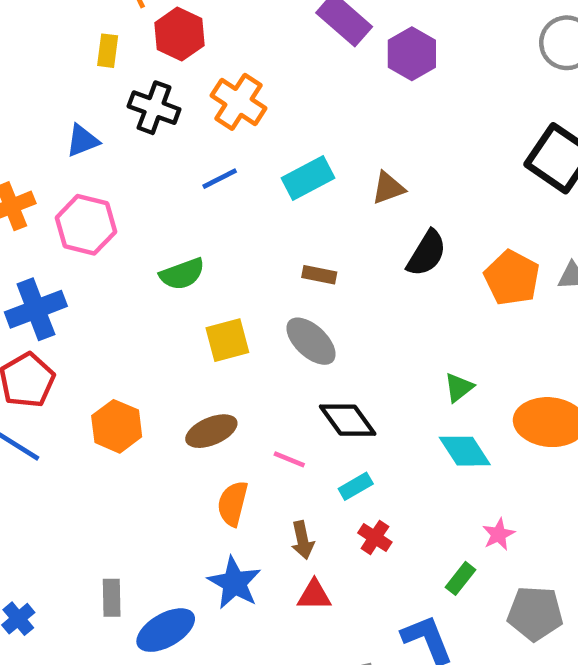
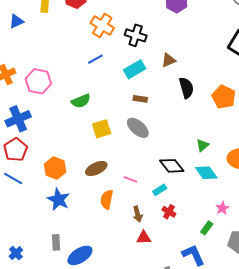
black cross: (154, 108) -> (136, 35), moved
blue triangle: (82, 141) -> (16, 21), moved
cyan rectangle: (308, 178) -> (135, 69), moved
black semicircle: (427, 253) -> (186, 88), turned -45
black diamond: (348, 420) -> (172, 166), moved
blue star: (234, 583) -> (59, 199), moved

